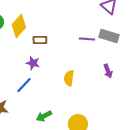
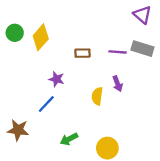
brown rectangle: (40, 40) -> (83, 53), moved
purple arrow: (108, 71) -> (118, 84), moved

